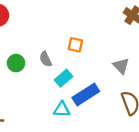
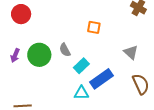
orange square: (75, 45) -> (94, 27), moved
green circle: (16, 63) -> (39, 55), size x1.5

